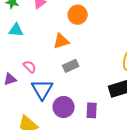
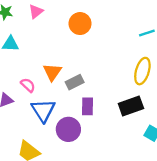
orange triangle: (61, 41) -> (52, 72), moved, turned -36
purple rectangle: (92, 110) -> (88, 106), moved

